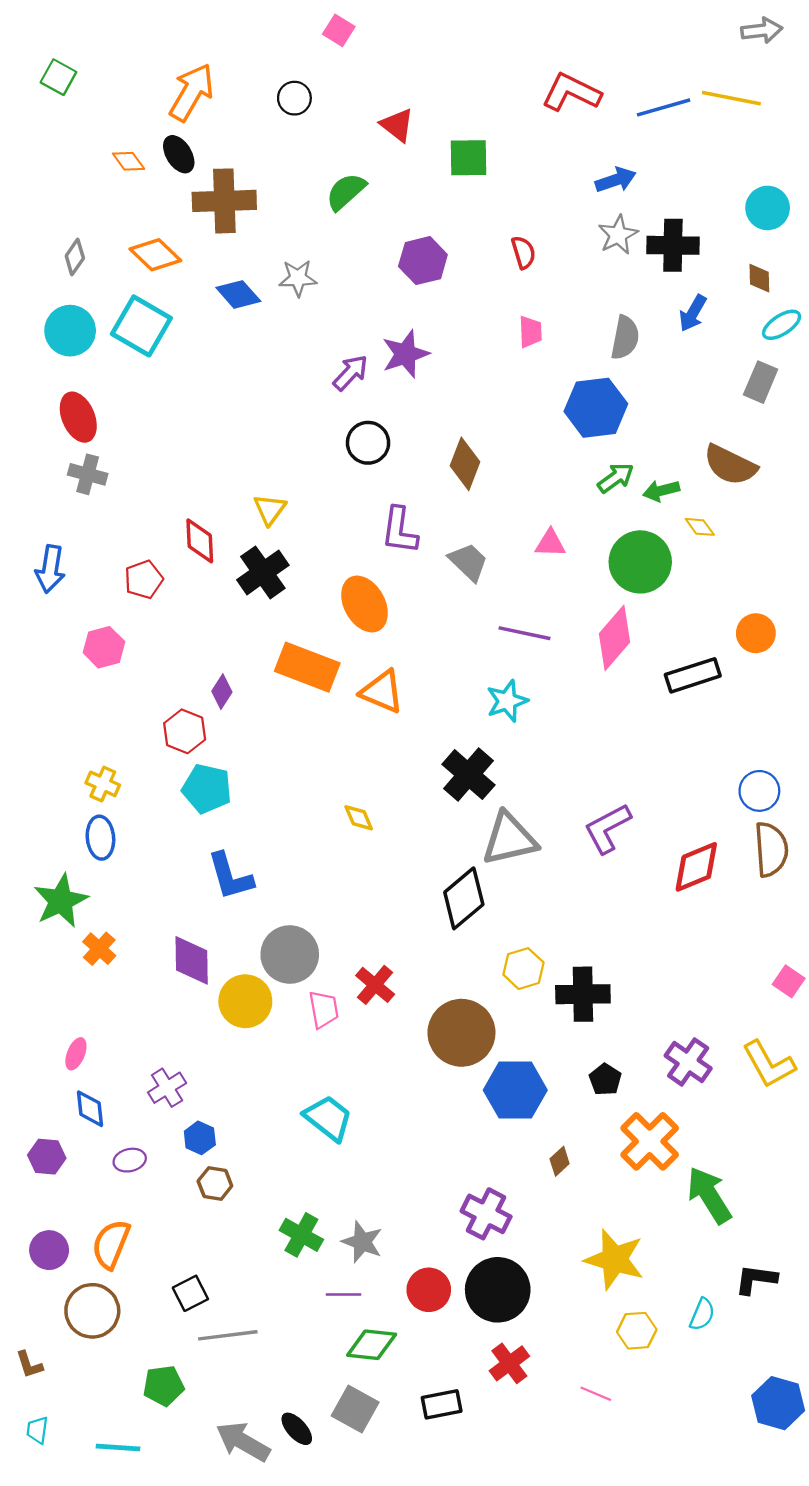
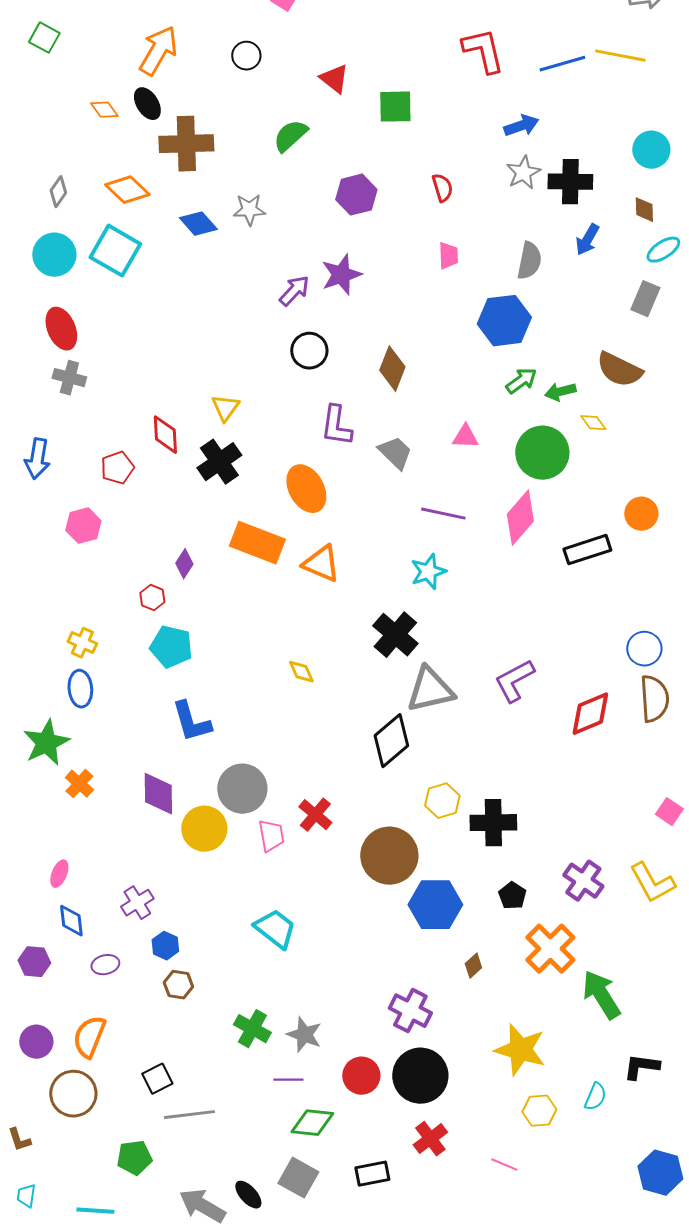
red L-shape: (571, 92) -> (483, 51), turned 51
red hexagon: (185, 731) -> (152, 598), size x0.7

